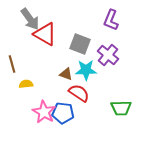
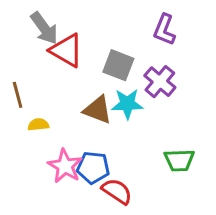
brown triangle: (66, 74) -> (98, 110), size x1.5
red semicircle: (79, 93) -> (117, 191), moved

